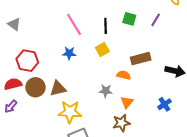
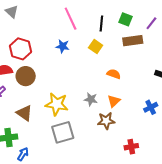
yellow square: (102, 49) -> (96, 46), turned -32
brown rectangle: (141, 59) -> (133, 41), moved
brown triangle: (58, 89) -> (24, 113), moved, turned 42
gray star: (106, 91) -> (91, 99), moved

